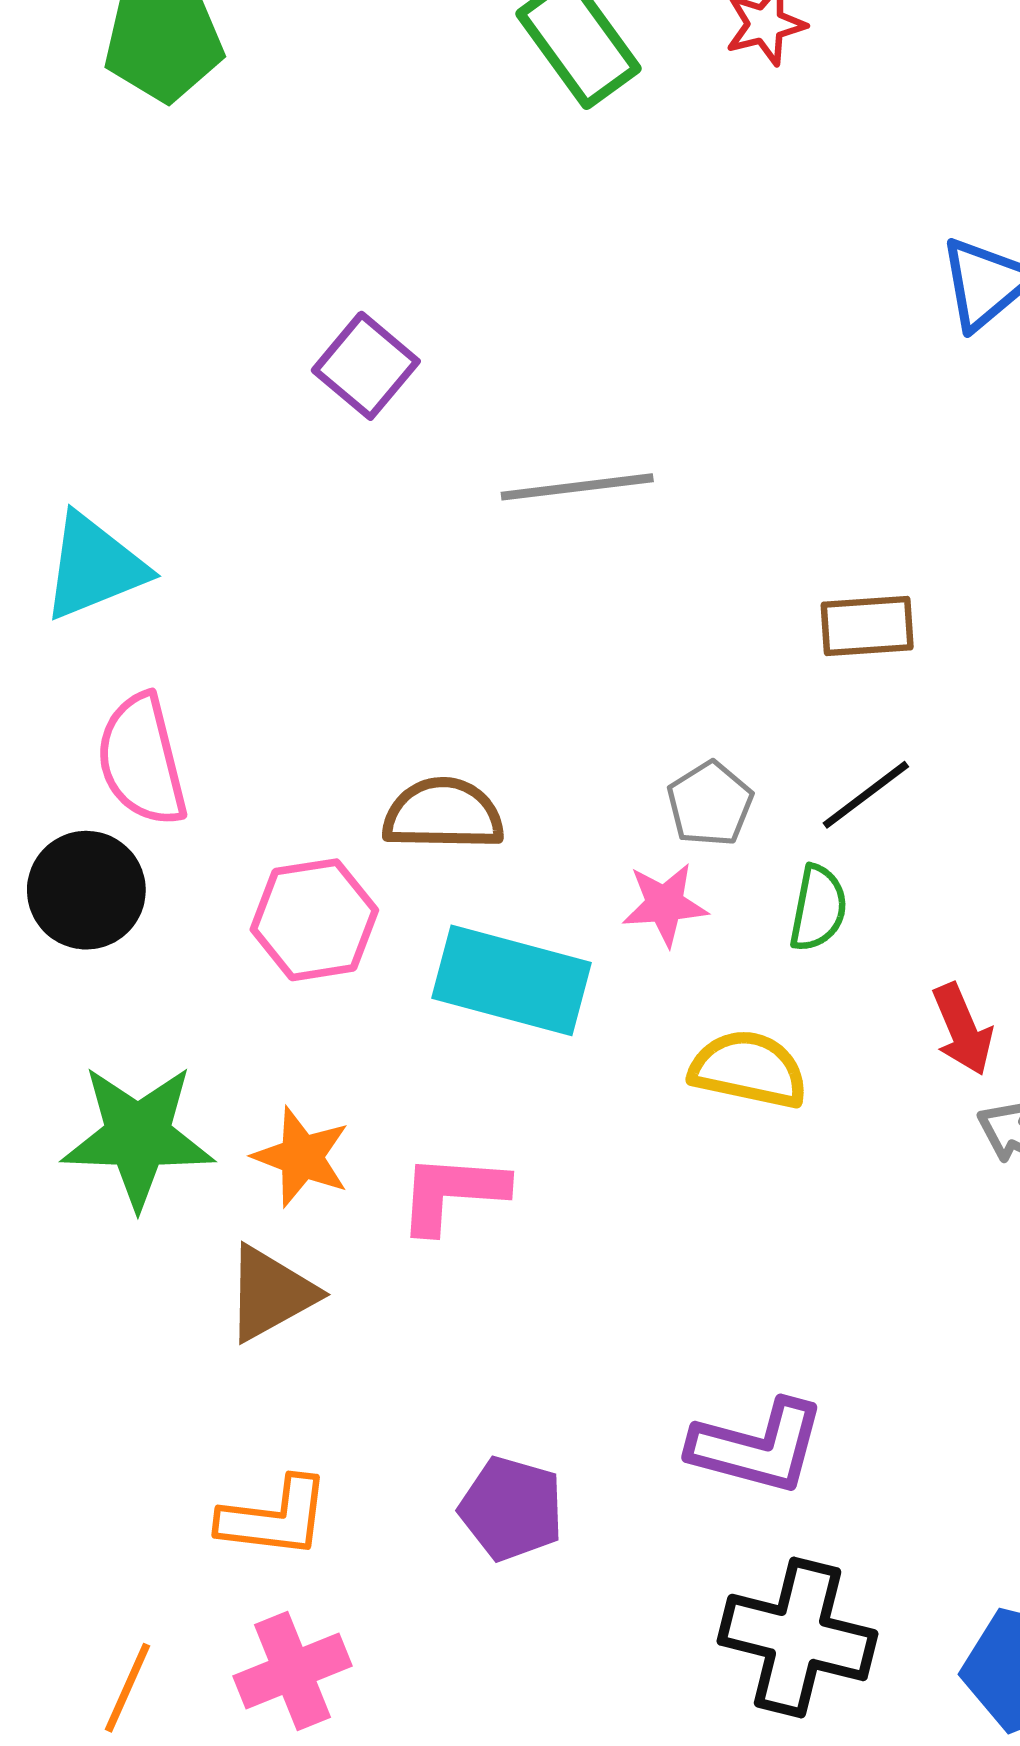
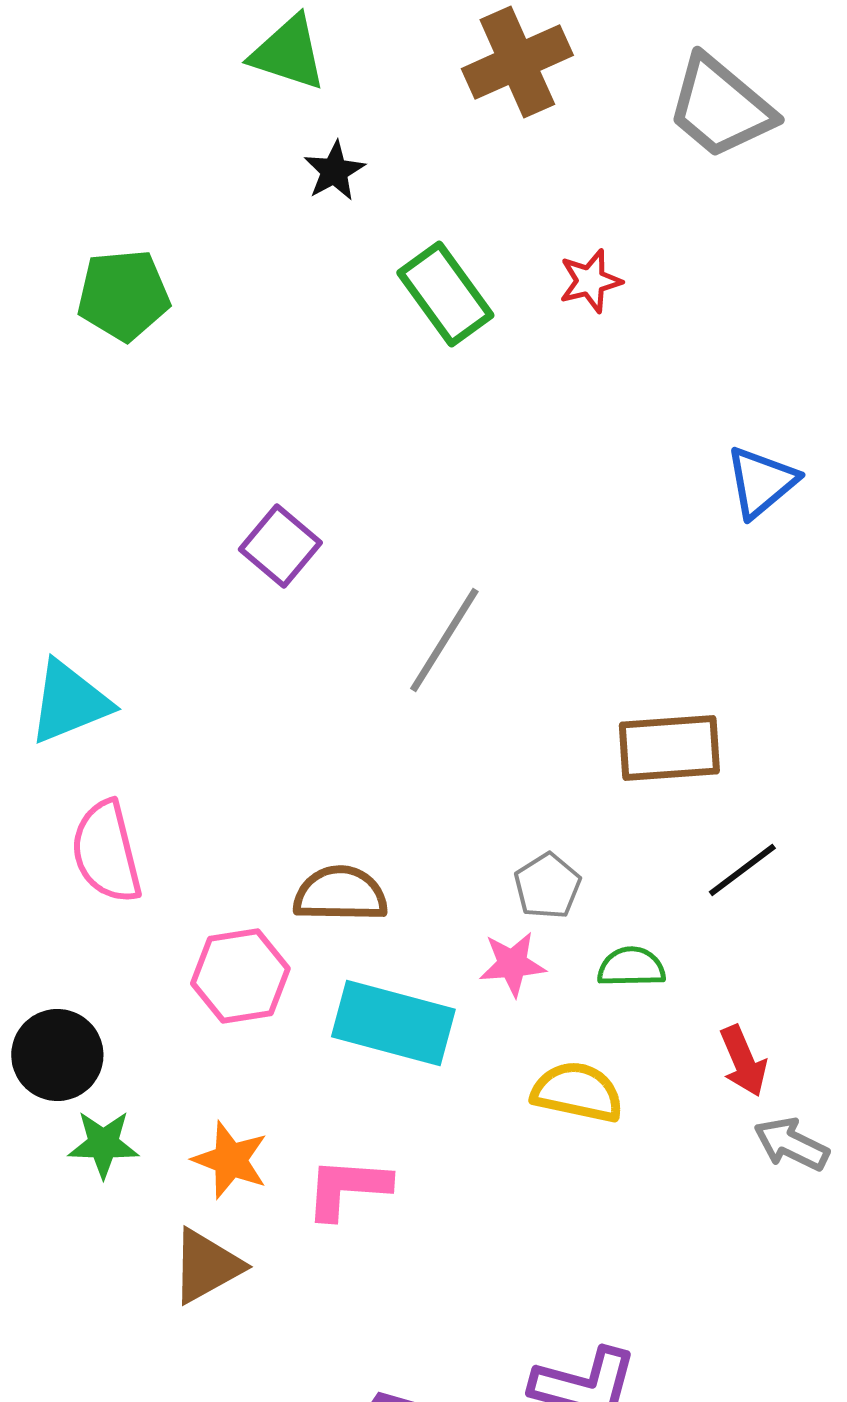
gray line: (577, 487) -> (444, 640), turned -51
brown rectangle: (867, 626) -> (669, 748), size x1.4
black line: (866, 795) -> (742, 870), moved
black circle: (86, 890) -> (57, 1055), moved
green semicircle: (818, 908) -> (631, 967), turned -102
green star: (138, 1136) -> (103, 1144), size x0.6

